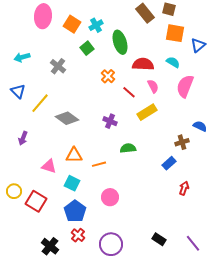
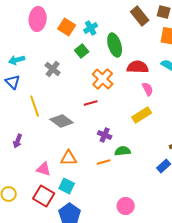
orange cross: (108, 76) -> (103, 79), size x1.5
blue triangle: (18, 91) -> (13, 82), moved
red line: (129, 92) -> (91, 103), moved, turned -56
yellow line: (40, 103) -> (35, 106), turned -60
purple cross: (110, 121) -> (105, 135), moved
orange line: (99, 164) -> (104, 162), moved
pink circle: (110, 197) -> (126, 206), moved
red square: (36, 201) -> (44, 196), moved

